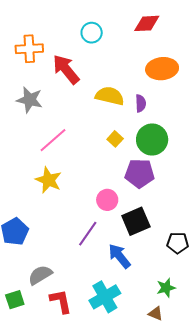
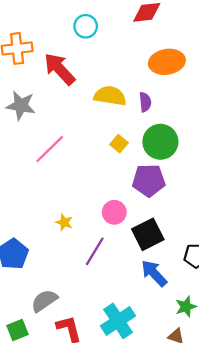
yellow star: (48, 180) -> (64, 222), moved, size x0.6
blue arrow: (119, 256) -> (154, 273), moved

